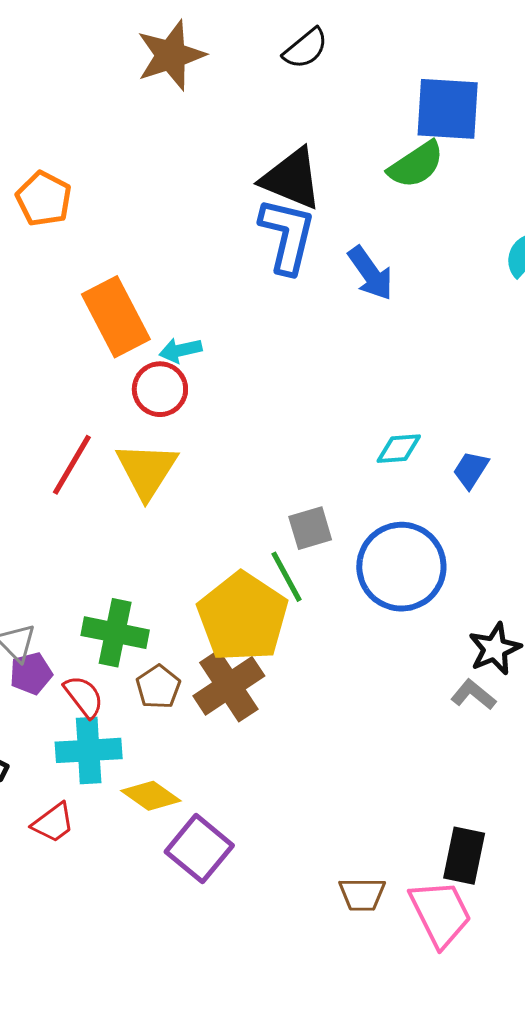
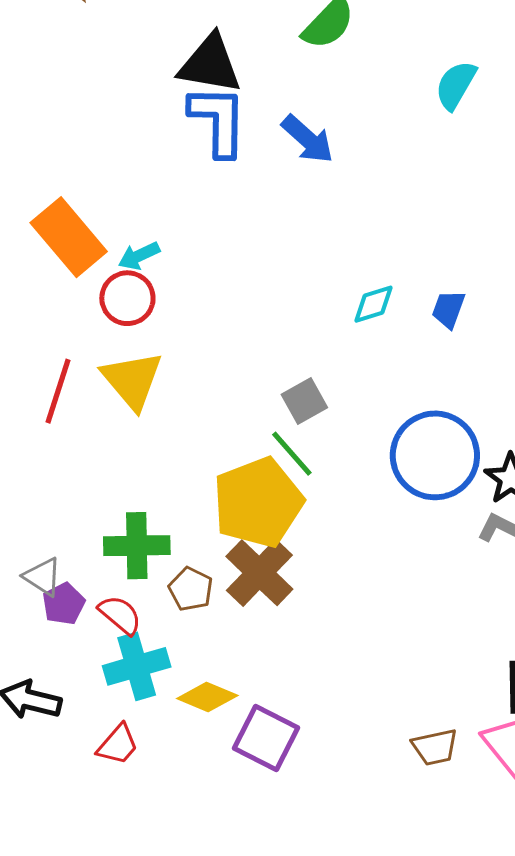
blue circle: (401, 567) -> (435, 455), moved
yellow pentagon: (243, 617) -> (258, 503), turned 30

